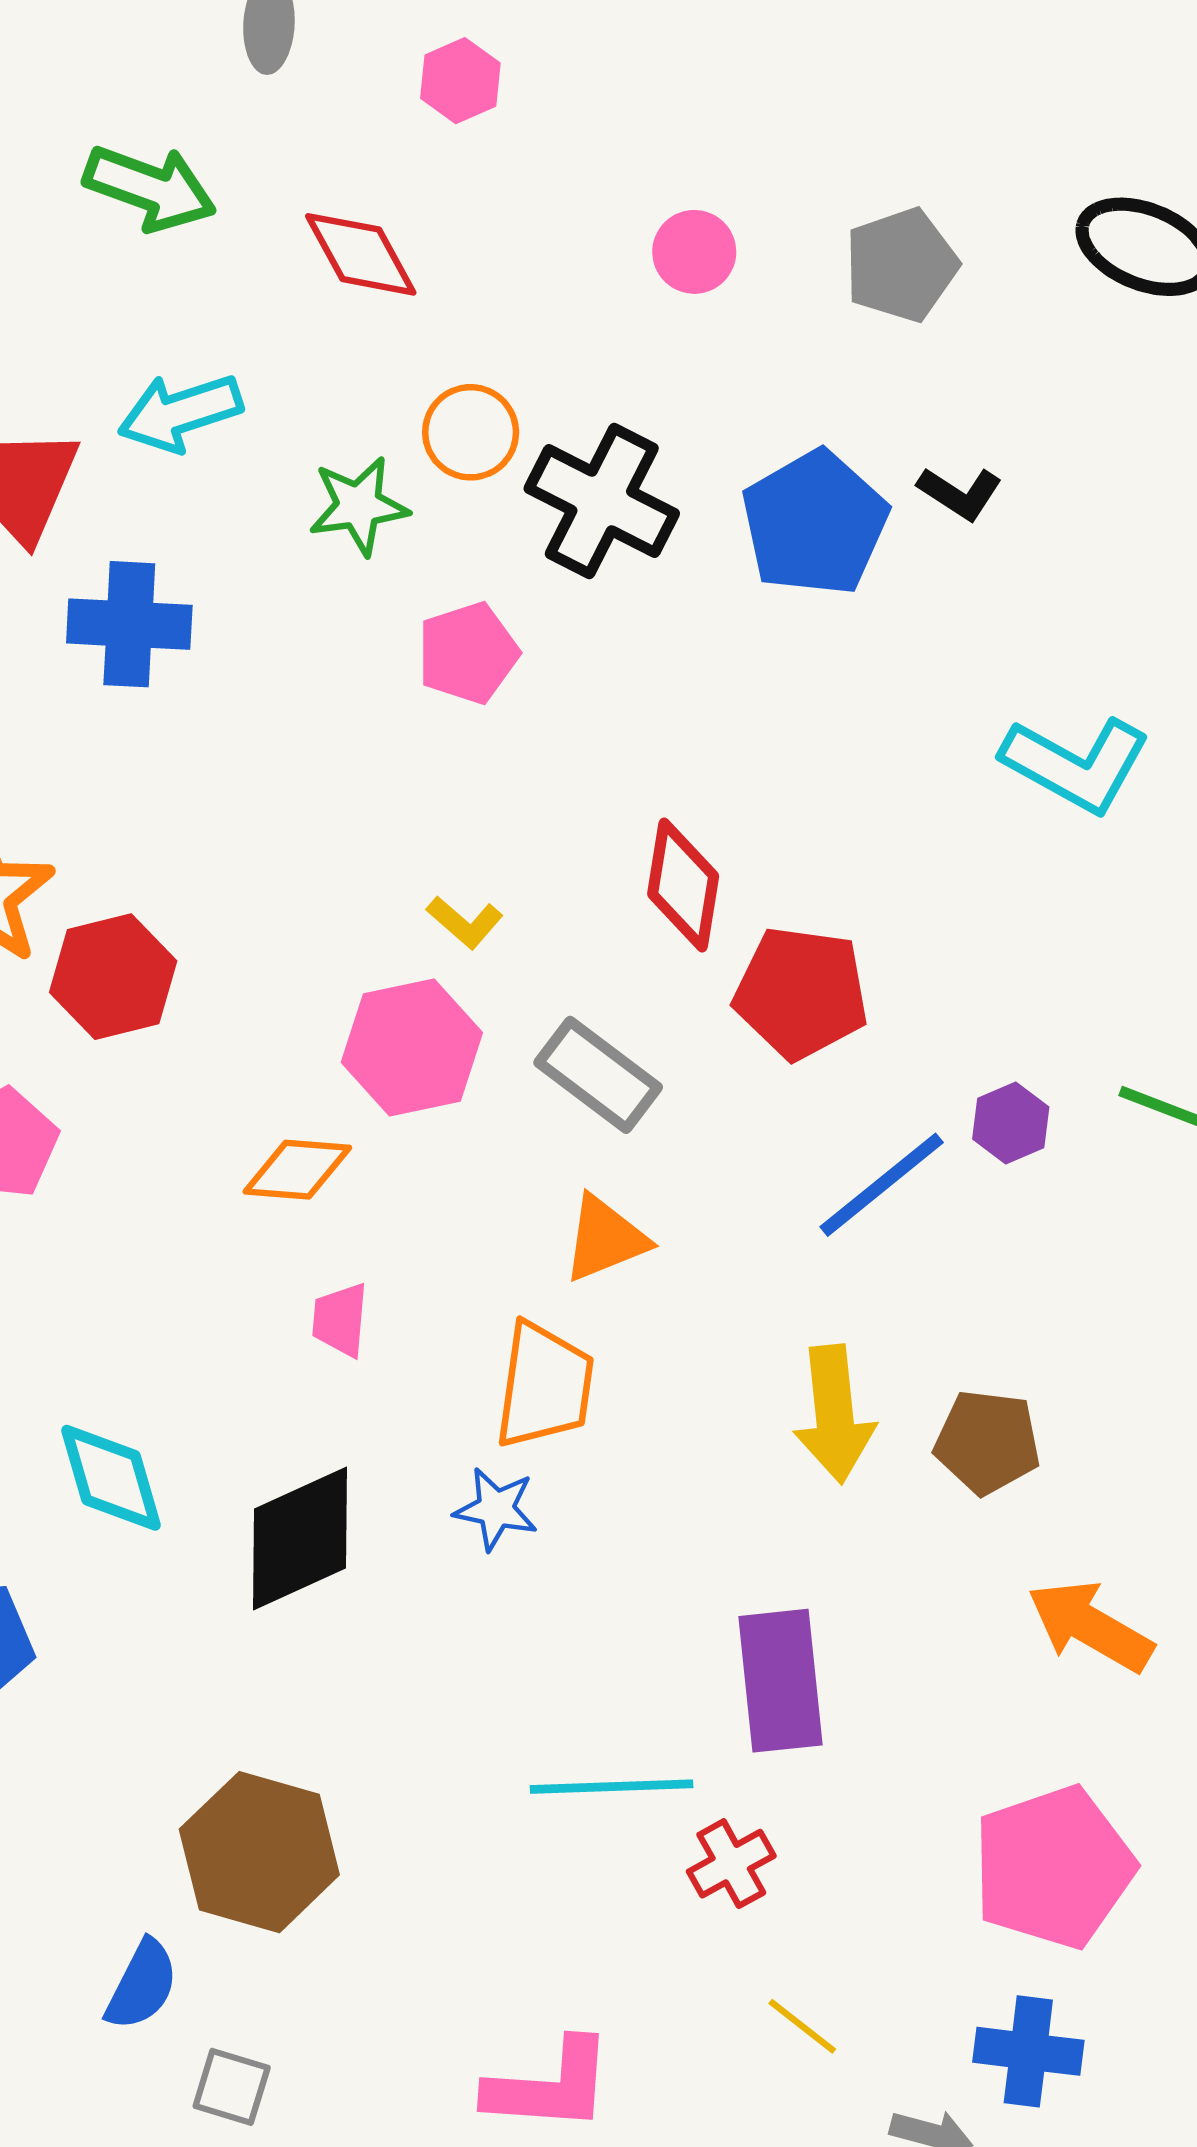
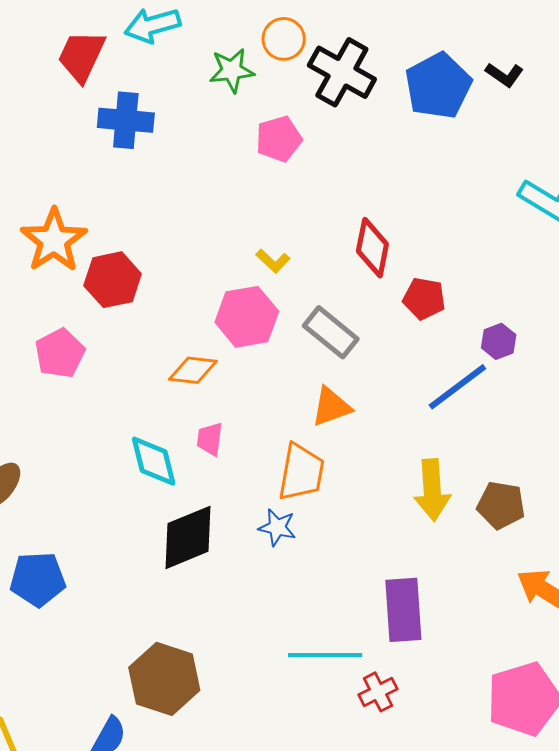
red pentagon: (801, 993) -> (424, 298), size x0.7
purple hexagon: (1011, 1123) -> (499, 341), moved
cyan diamond: (111, 1478) -> (154, 461), moved

